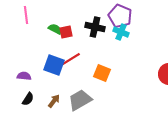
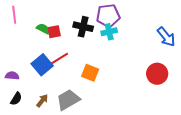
purple pentagon: (120, 16) -> (108, 16), turned -30
cyan cross: (121, 32) -> (109, 32), turned -35
blue square: (54, 65) -> (42, 65), turned 30

